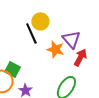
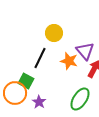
black line: (31, 33) -> (40, 58), moved, turned 50

